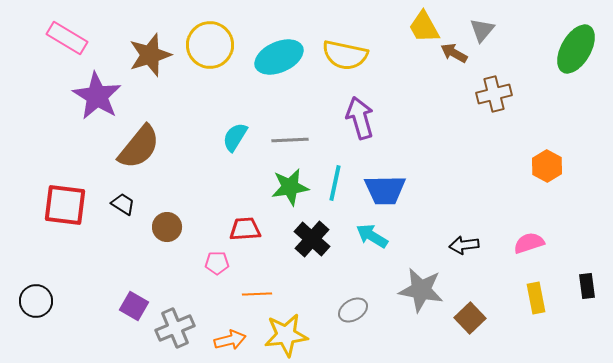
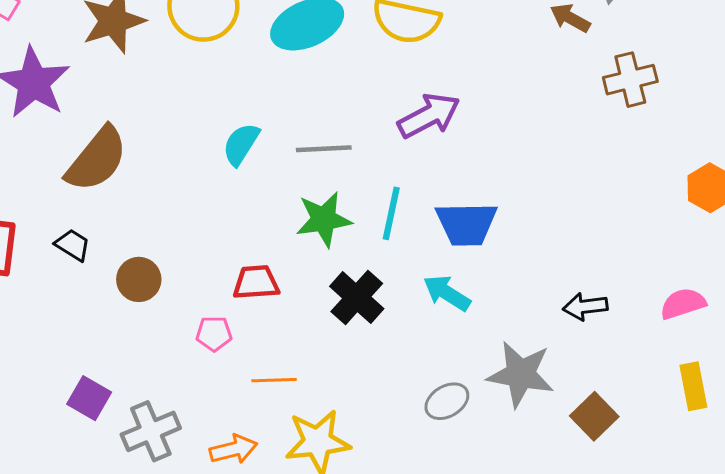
purple arrow: (360, 118) -> (429, 116), turned 78
gray ellipse: (353, 310) -> (447, 401), moved

